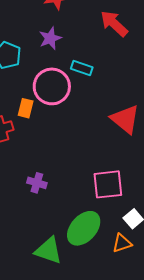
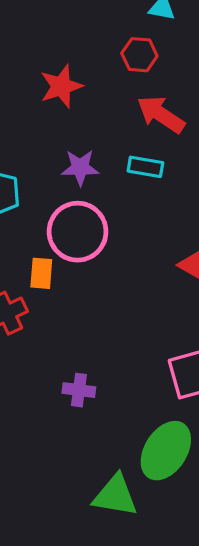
purple star: (50, 38) -> (80, 168), moved, turned 30
cyan rectangle: (82, 68) -> (145, 167), moved

